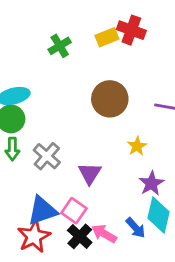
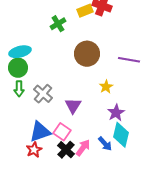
green cross: (60, 46) -> (58, 24), moved
pink arrow: (104, 234) -> (83, 148), turned 96
red star: (34, 236) -> (34, 150), size x0.7

